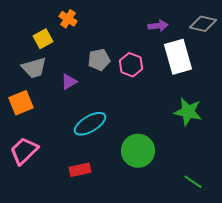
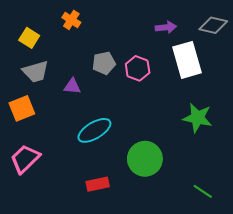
yellow square: (43, 39) -> (29, 38), moved, turned -30
purple triangle: (69, 82) -> (72, 86), turned 36
red rectangle: (80, 170) -> (98, 184), moved

